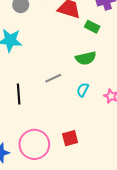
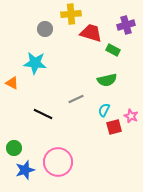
black line: (19, 94) -> (43, 114), turned -60
red square: (70, 138) -> (114, 127), moved

